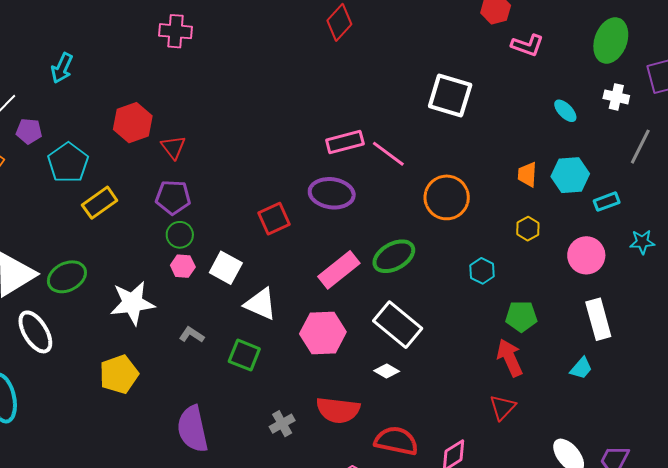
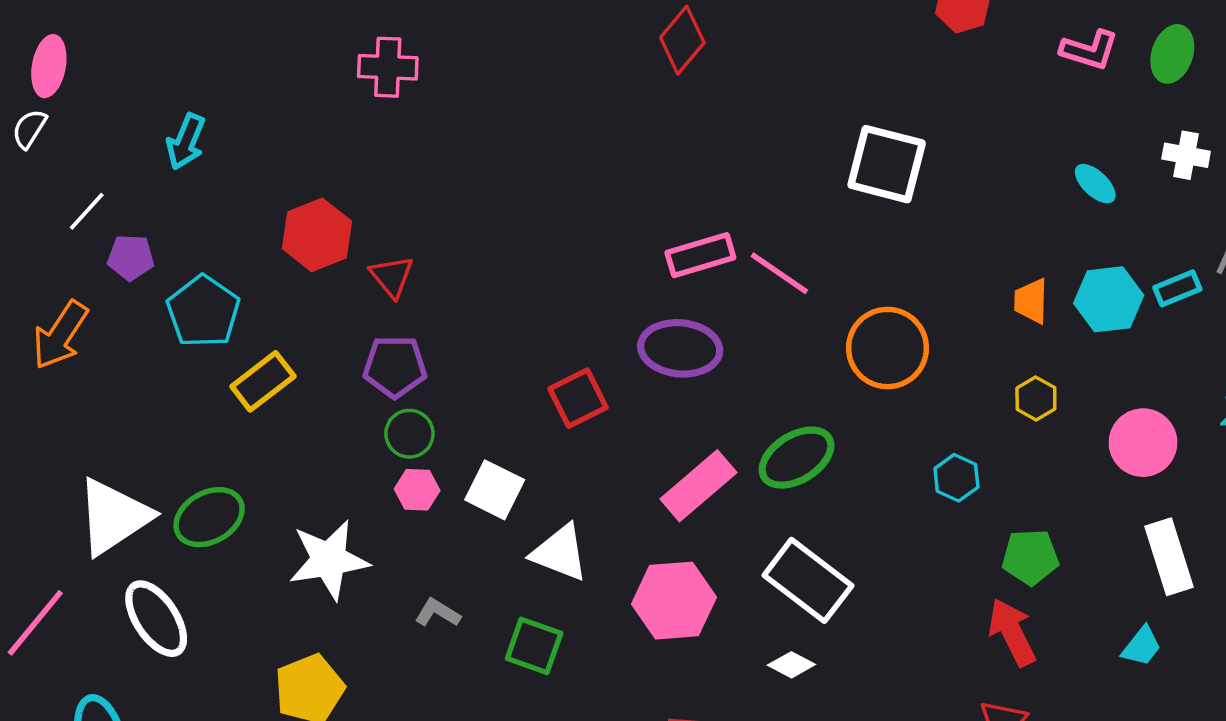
green ellipse: (611, 40) -> (1172, 54), size x0.7
pink L-shape: (527, 45) -> (1089, 50), moved
cyan rectangle: (607, 202) -> (1177, 288), moved

